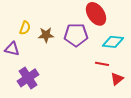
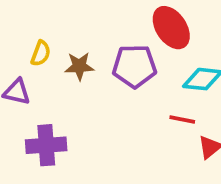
purple cross: (28, 78) -> (46, 145), turned 30

